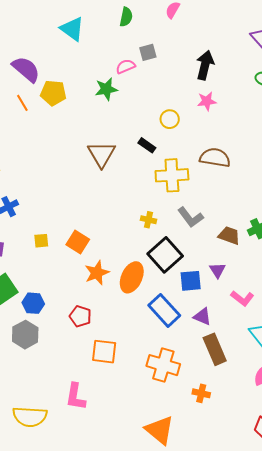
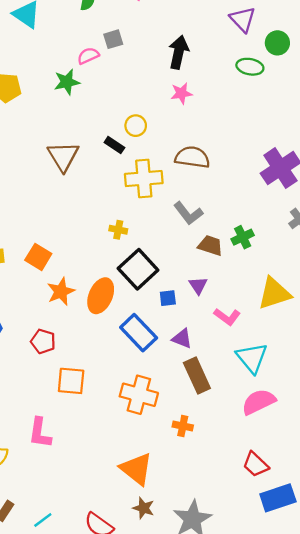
yellow circle: (170, 119) -> (136, 126), moved
gray L-shape: (190, 217) -> (188, 213), moved
blue square: (191, 281) -> (168, 298), size x0.7

